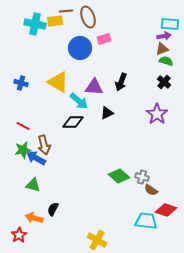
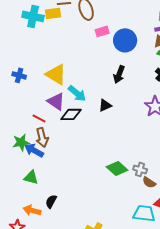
blue circle: (80, 48) -> (125, 40), moved
purple triangle: (94, 87) -> (56, 101), moved, turned 30
red line: (23, 126) -> (39, 118), moved

